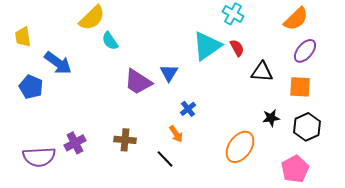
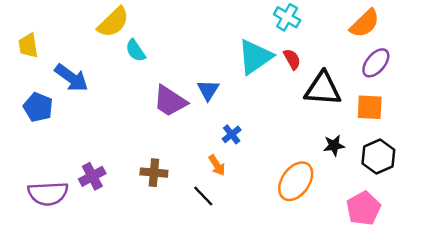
black triangle: (262, 72) -> (323, 89), size x1.4

